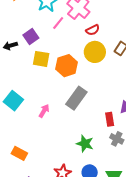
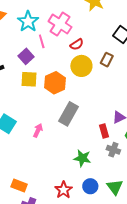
pink line: (58, 23) -> (42, 41), turned -48
purple square: (31, 36) -> (26, 56), moved
orange rectangle: (19, 153) -> (19, 185), moved

